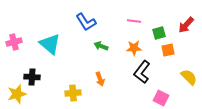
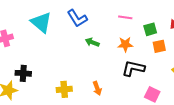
cyan triangle: (50, 44) -> (41, 22), moved
black L-shape: (142, 72) -> (133, 68), turned 65
orange arrow: (100, 79) -> (97, 88), moved

